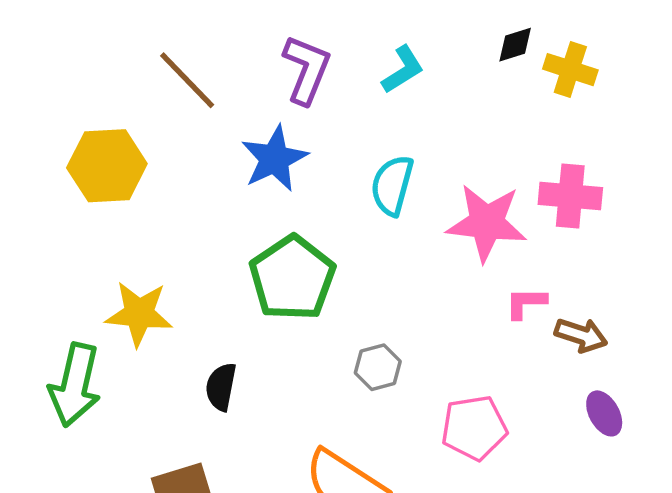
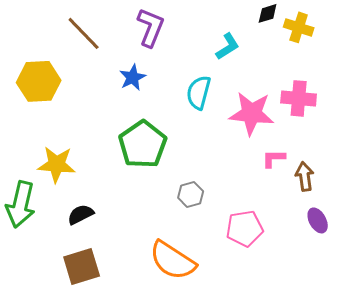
cyan L-shape: (403, 70) -> (228, 46), moved
blue star: (274, 159) -> (133, 77), size x0.7
brown arrow: (581, 335) -> (305, 176), turned -116
black semicircle: (221, 387) -> (81, 214), moved, turned 52

